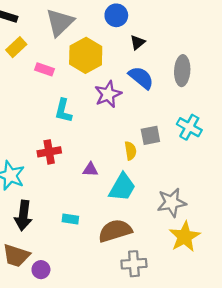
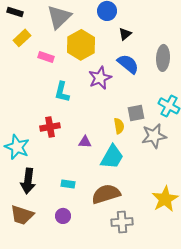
gray star: (172, 203) -> (154, 136), moved
purple circle: (41, 270) -> (63, 216), moved

